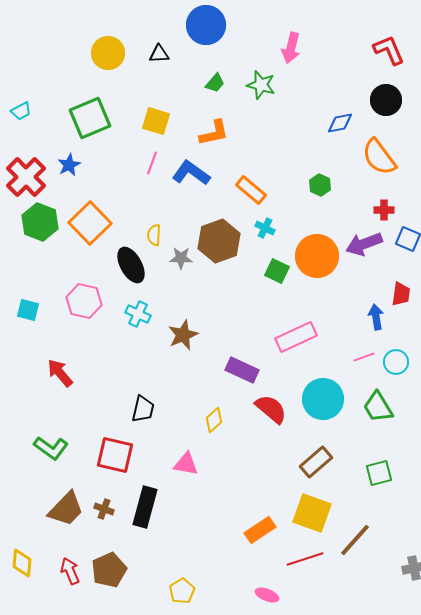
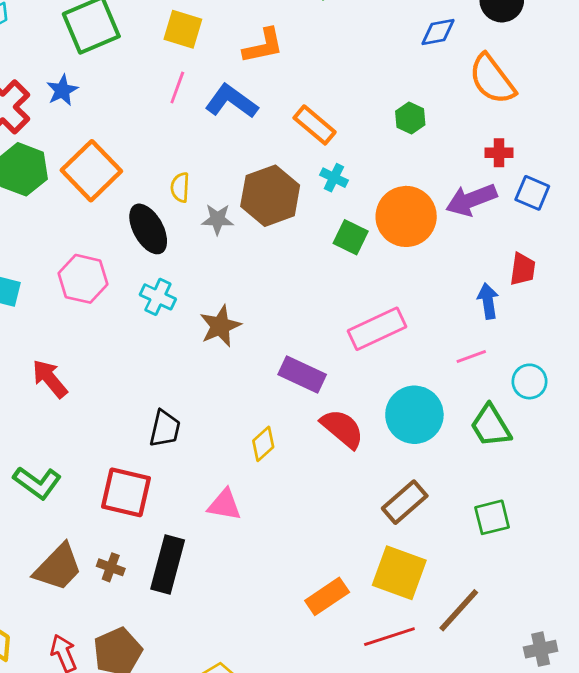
cyan circle: (396, 362) -> (529, 381), moved

